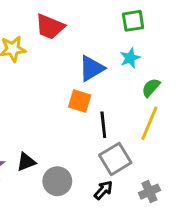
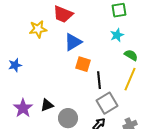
blue triangle: (91, 68) -> (73, 42), moved
green semicircle: (151, 88) -> (131, 55), turned 80

